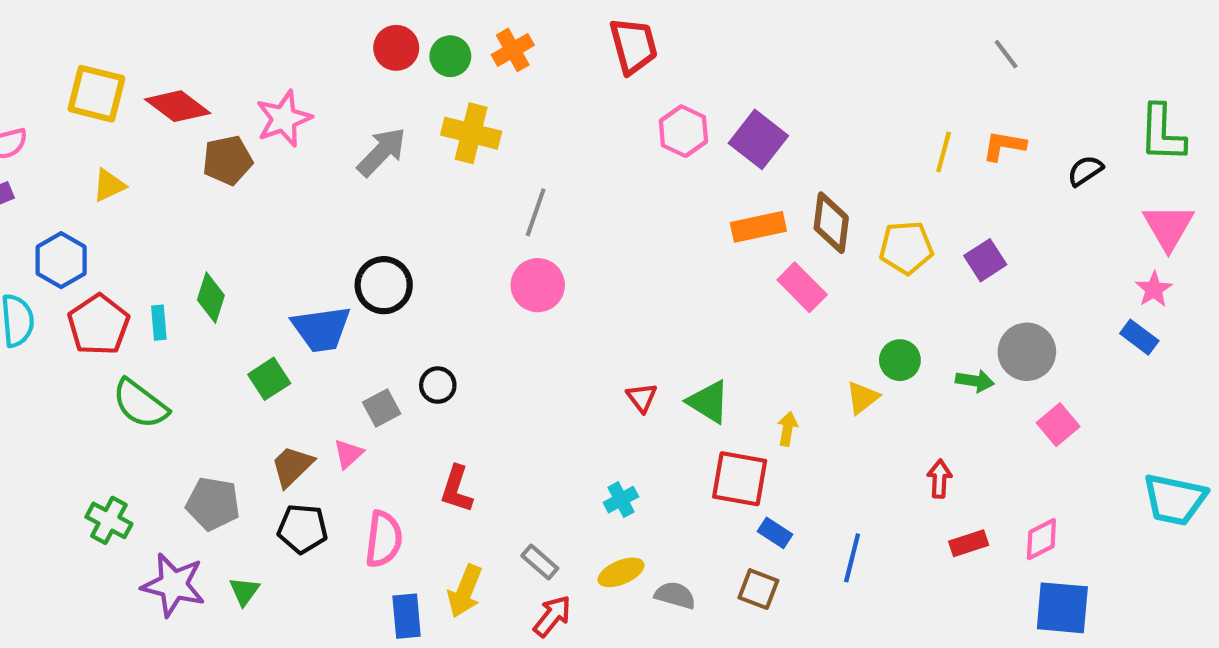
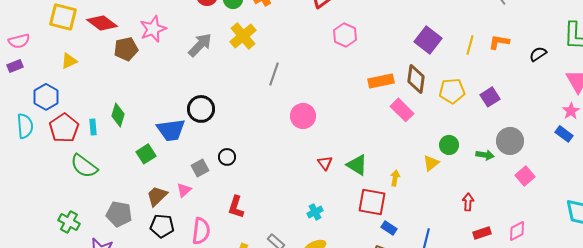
yellow cross: (471, 133) -> (243, 36), turned 36
purple square: (758, 139) -> (428, 40), moved
pink circle: (538, 285) -> (303, 116), moved

